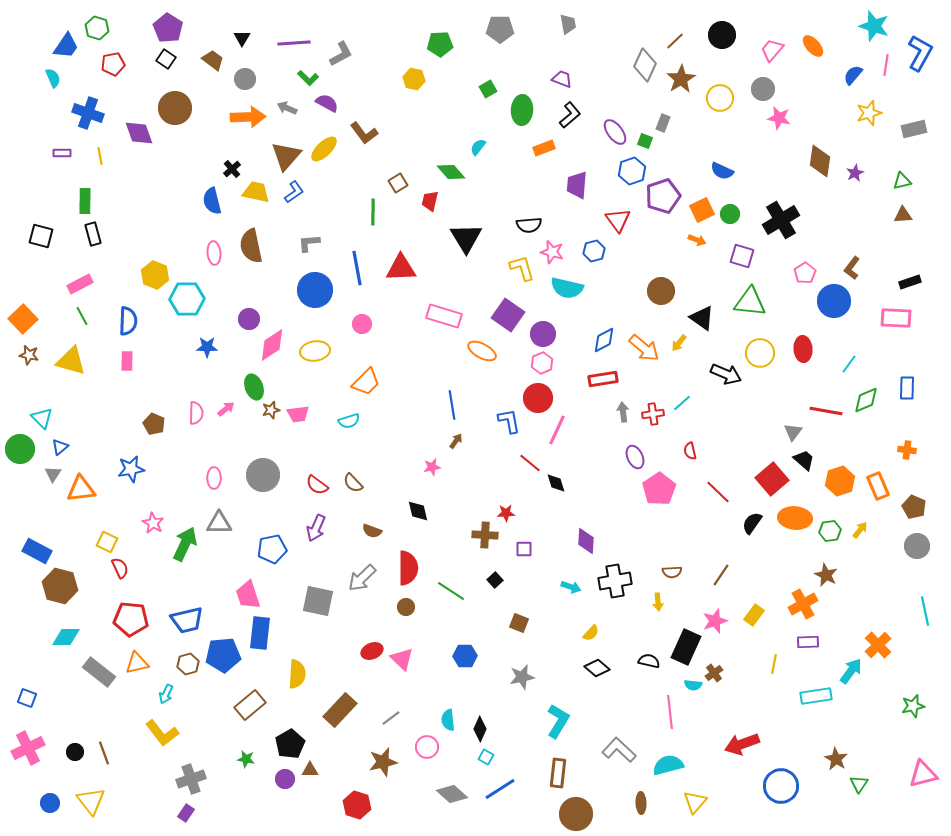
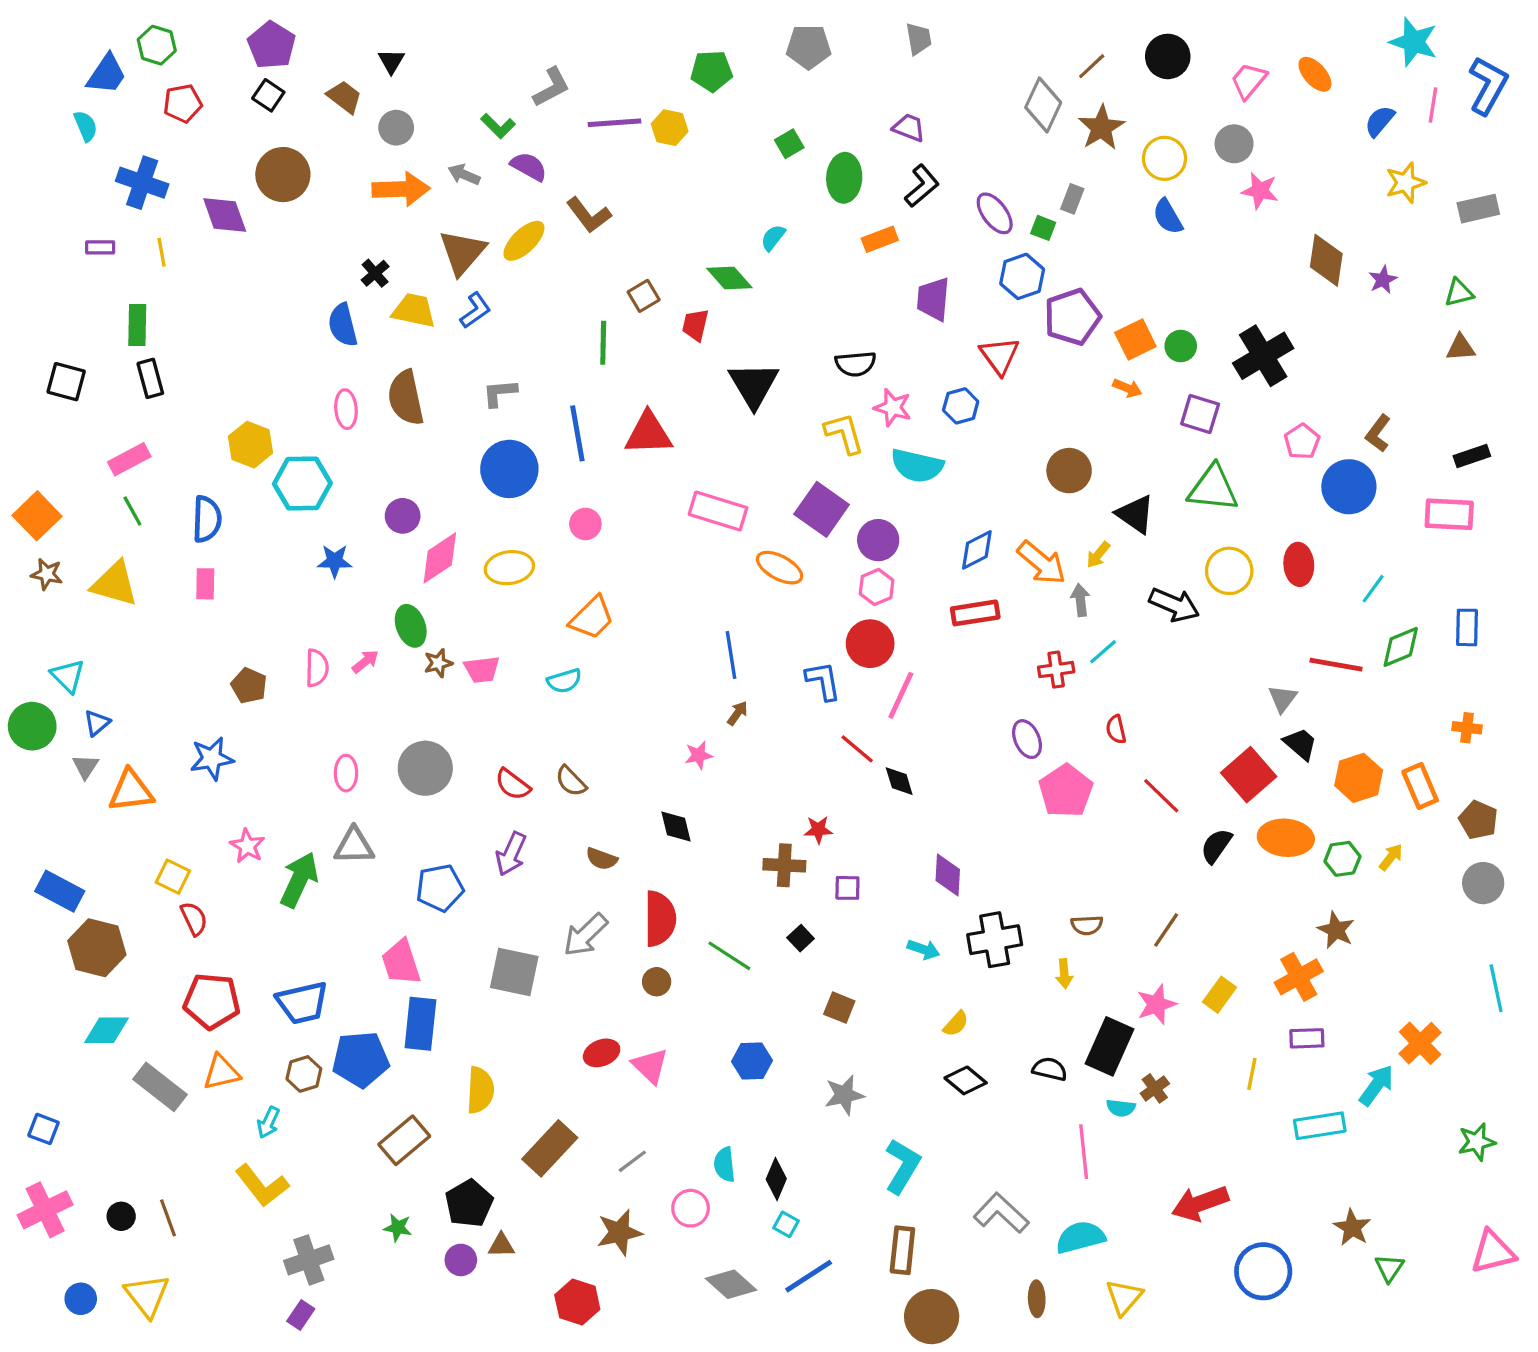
purple line: (294, 43) -> (615, 123), moved
blue semicircle: (722, 171) -> (1168, 217), moved, turned 35
gray arrow: (623, 412) -> (1080, 600), moved

